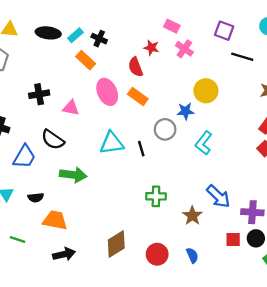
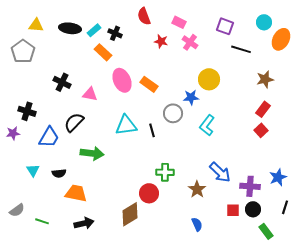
red semicircle: (136, 67) -> (144, 16), moved
black cross: (39, 94) -> (62, 82), turned 36
black semicircle: (53, 140) -> (74, 122), turned 100
green line: (18, 239) -> (42, 221), moved
red circle: (157, 254) -> (149, 193), moved

